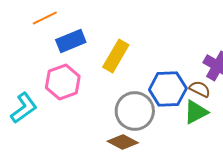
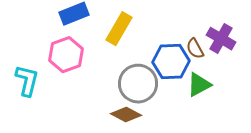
brown semicircle: (200, 89) -> (195, 49), moved, turned -145
cyan L-shape: (24, 108) -> (27, 81), turned -40

